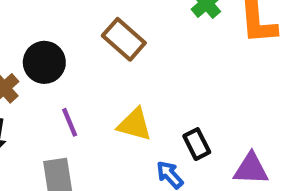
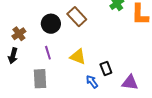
black circle: (44, 62) -> (51, 24), moved

